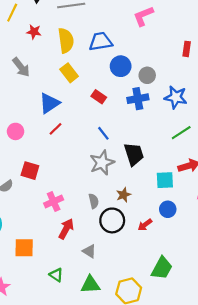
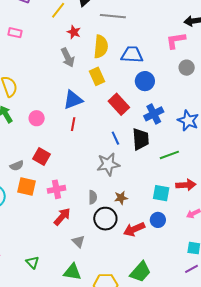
gray arrow: (21, 67) -> (68, 57), moved
gray circle: (147, 75) -> (187, 68), moved
red rectangle: (99, 97) -> (119, 104), size x1.5
blue cross: (138, 99) -> (154, 114), turned -30
red line: (55, 129) -> (73, 124), turned -48
green line: (181, 133) -> (169, 155), moved
black trapezoid: (134, 154) -> (141, 139), moved
red arrow: (145, 225) -> (134, 229), size x1.5
orange square: (24, 248) -> (27, 187), moved
green triangle: (56, 275) -> (32, 262), moved

